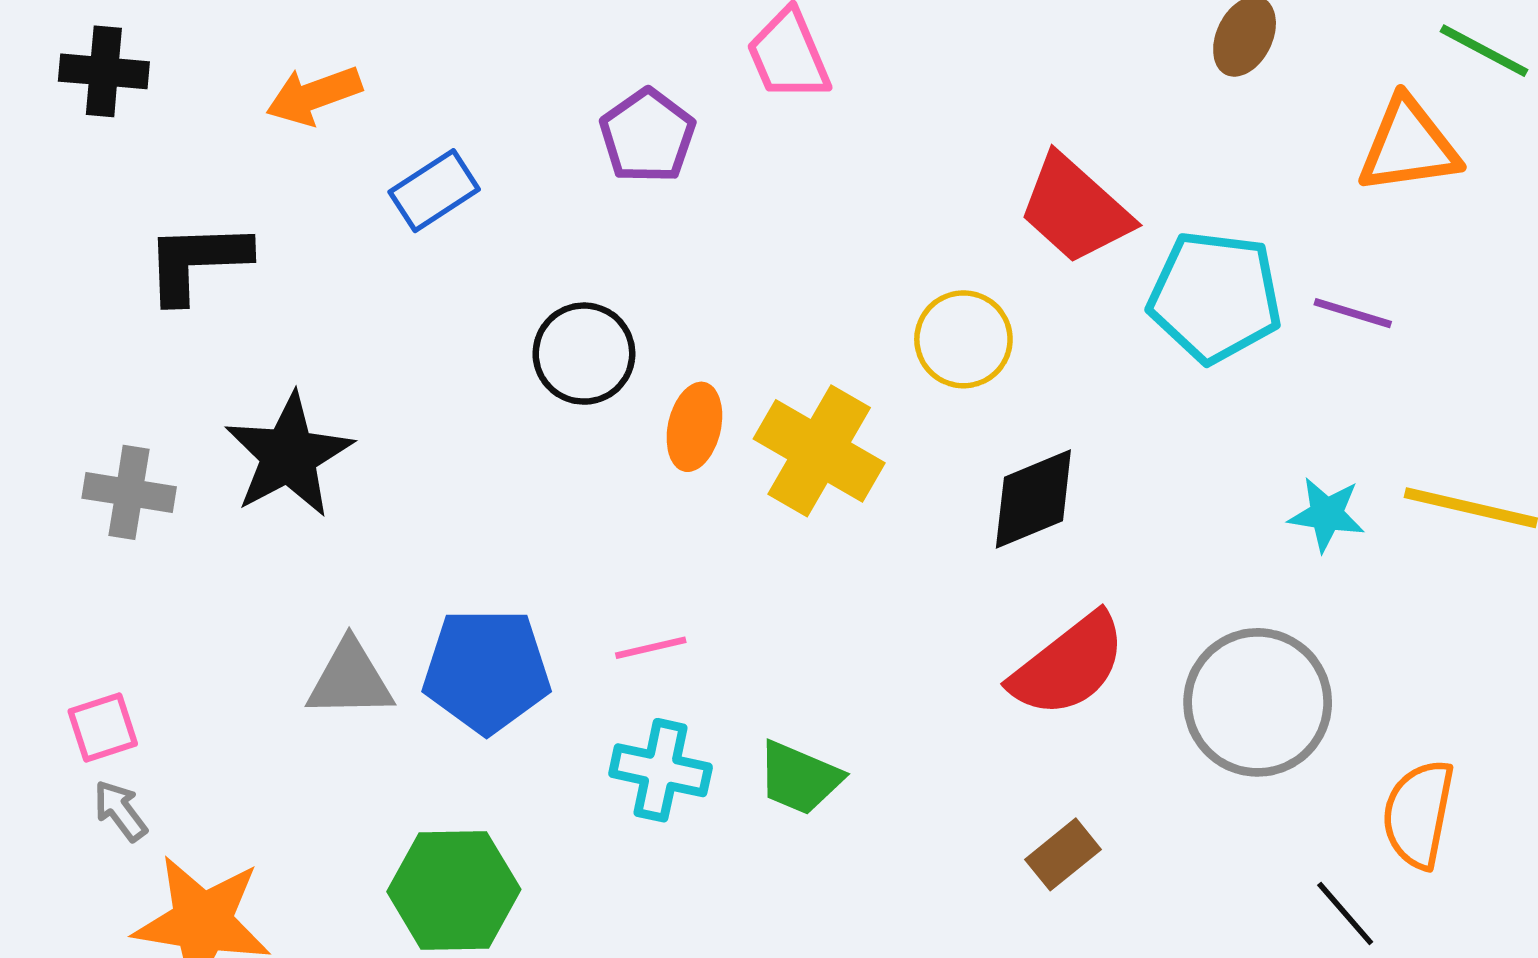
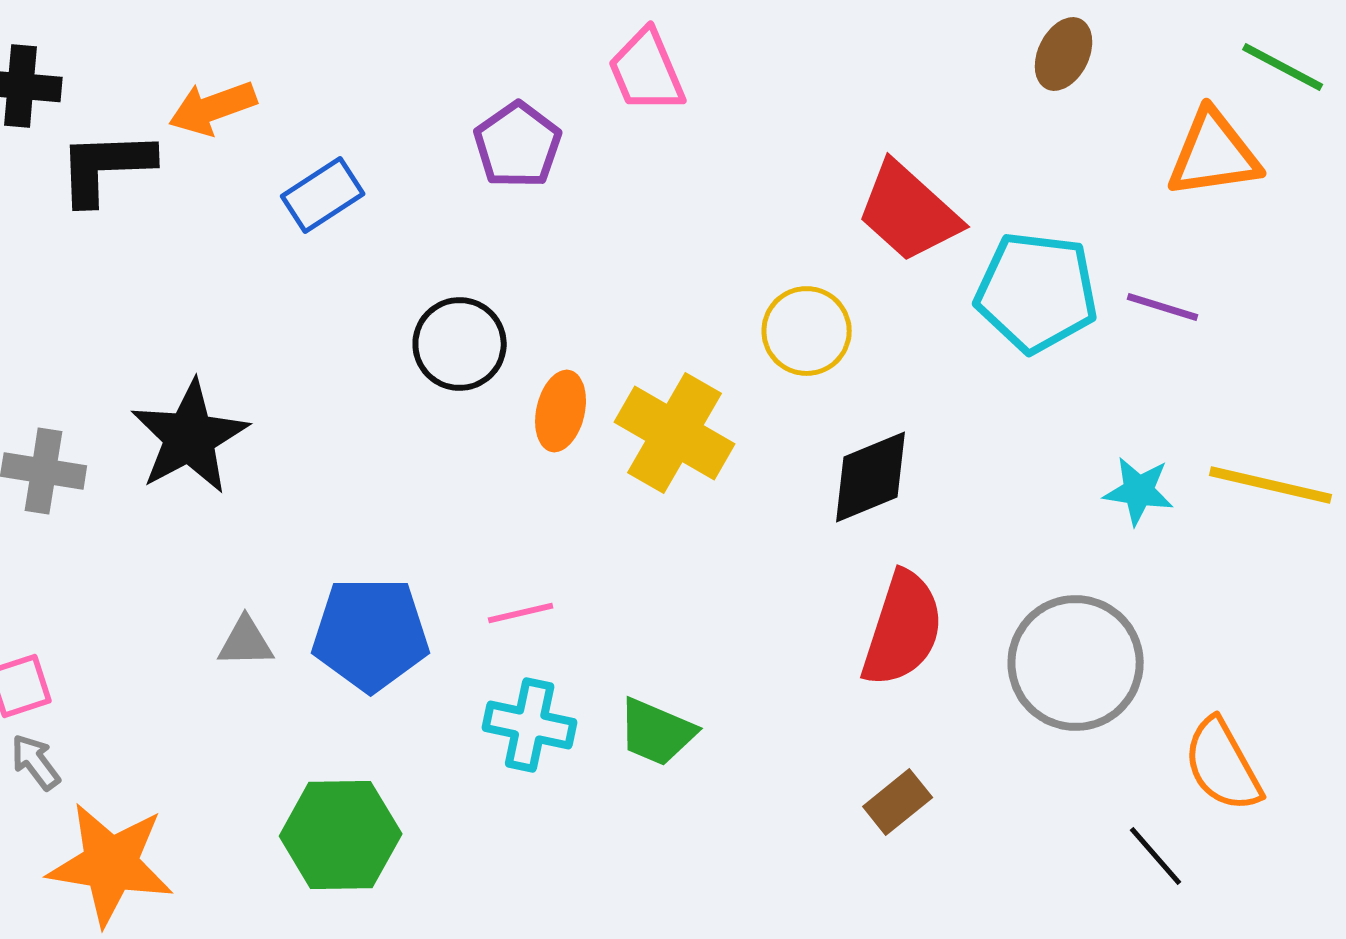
black L-shape: (197, 262) -> (106, 167), moved
red semicircle: (1068, 665) -> (903, 629), turned -34
gray triangle: (350, 679) -> (246, 642), size x0.7
orange semicircle: (1418, 814) -> (1223, 765), turned -40

